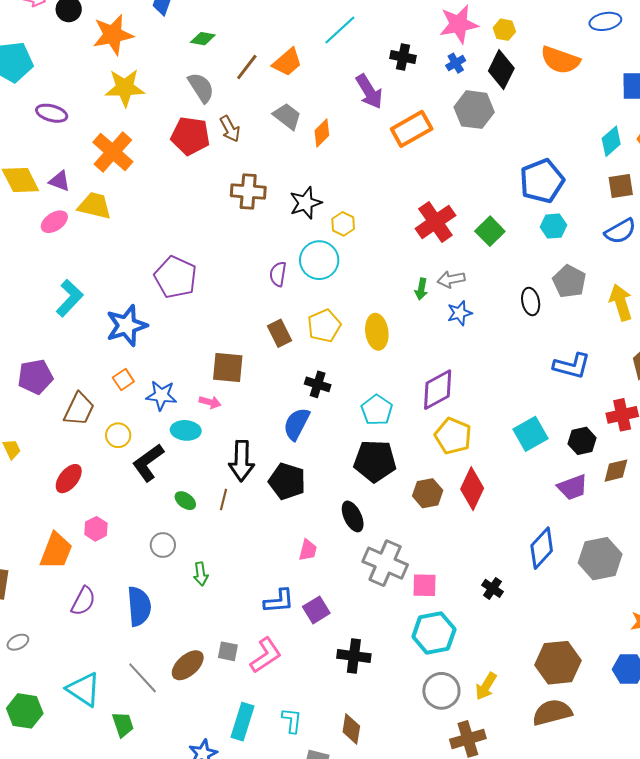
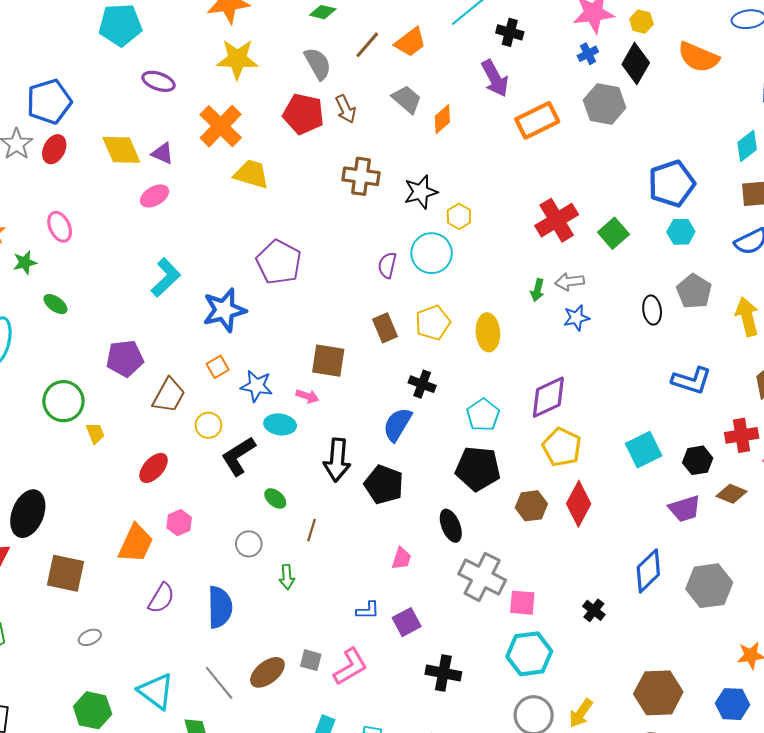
black cross: (403, 57) -> (510, 32), moved
yellow trapezoid: (95, 206) -> (251, 174), moved
brown diamond: (616, 471) -> (731, 494), turned 32
brown line: (224, 500) -> (311, 530), moved
blue L-shape: (279, 601) -> (368, 610), size x0.7

